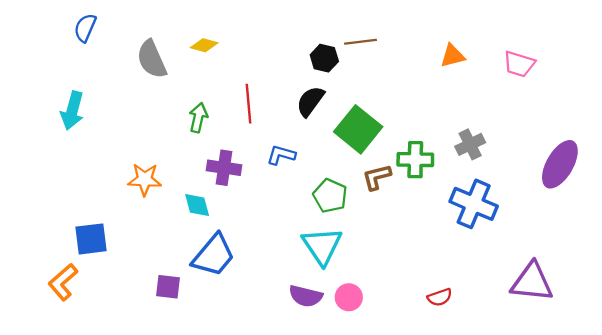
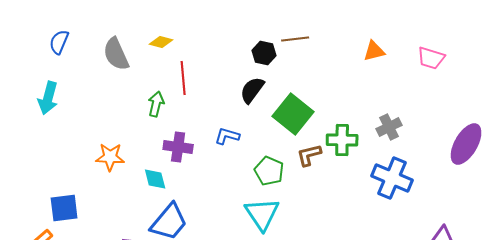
blue semicircle: (85, 28) -> (59, 42), moved
red line: (248, 104) -> (183, 78), moved

